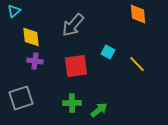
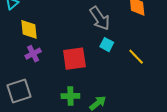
gray arrow: (73, 25) -> (100, 18), moved, turned -75
purple cross: (35, 61) -> (33, 54), turned -35

